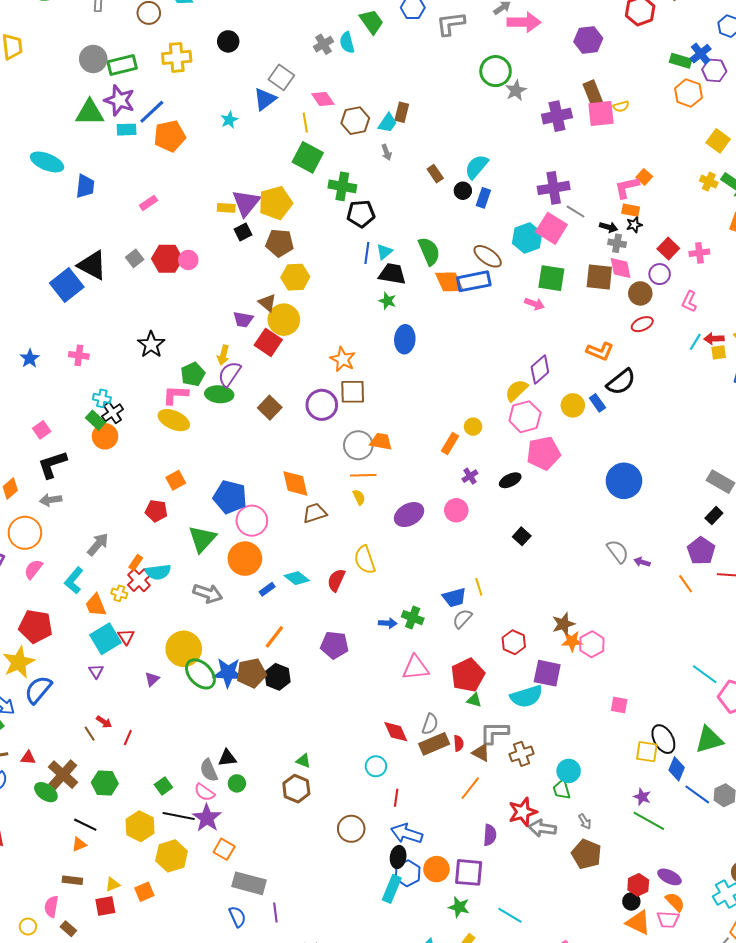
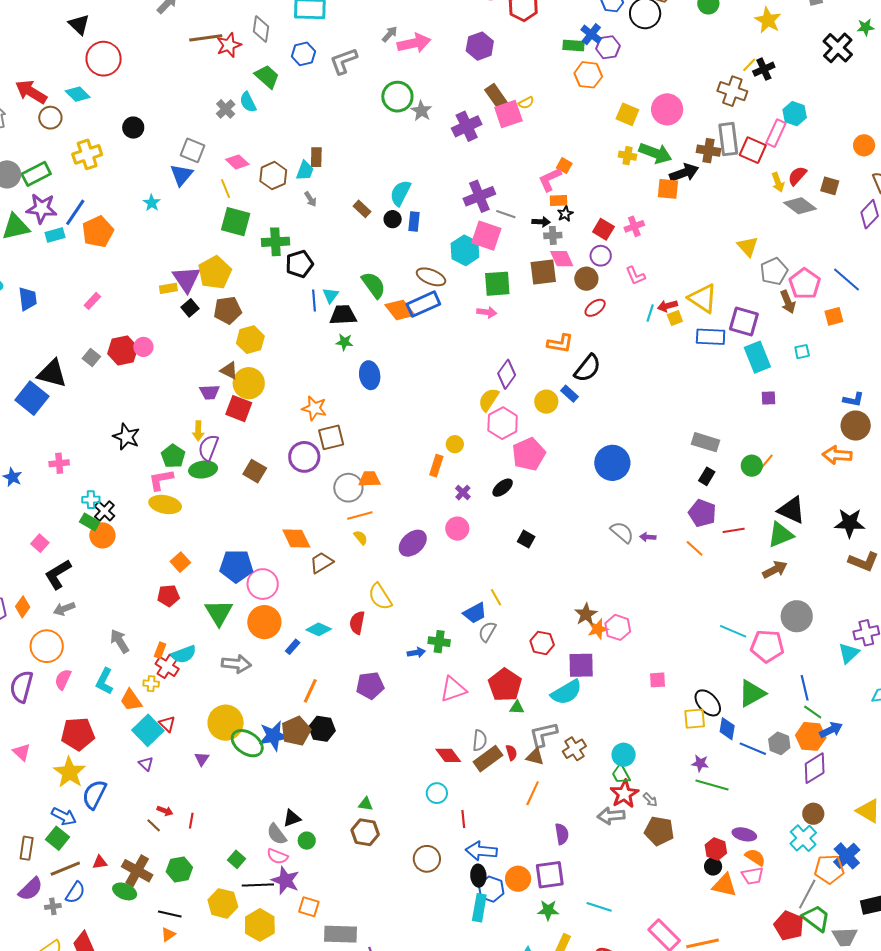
pink L-shape: (689, 302) -> (635, 276), turned -35
gray arrow: (98, 544) -> (120, 641), turned -60
red star: (523, 812) -> (624, 794), moved

